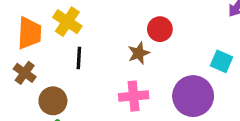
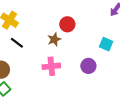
black line: (79, 58) -> (17, 43), turned -56
purple circle: (193, 96) -> (88, 66), size x0.6

